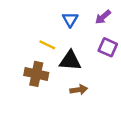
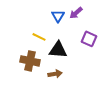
purple arrow: (103, 17) -> (76, 13), moved
brown arrow: (79, 90) -> (55, 74), moved

